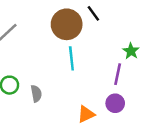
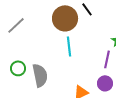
gray semicircle: (36, 94) -> (40, 75), size x1.6

